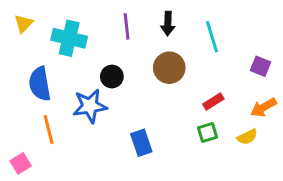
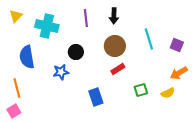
cyan line: (212, 37) -> (149, 39), moved
red rectangle: (213, 102) -> (118, 69), moved
blue star: (90, 106) -> (61, 72), size x0.7
orange line: (49, 130) -> (17, 88), moved

